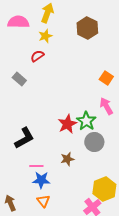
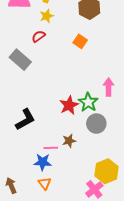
orange square: (106, 78) -> (80, 41), moved
gray rectangle: (19, 79) -> (20, 60), size x1.5
pink arrow: (106, 106) -> (109, 87), turned 30
pink line: (36, 166) -> (51, 148), moved

